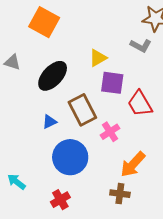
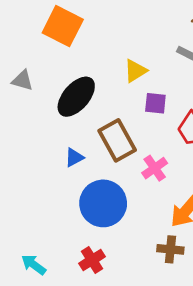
purple square: (112, 83) -> (155, 103), size x0.7
cyan arrow: (16, 182) -> (34, 265), moved

